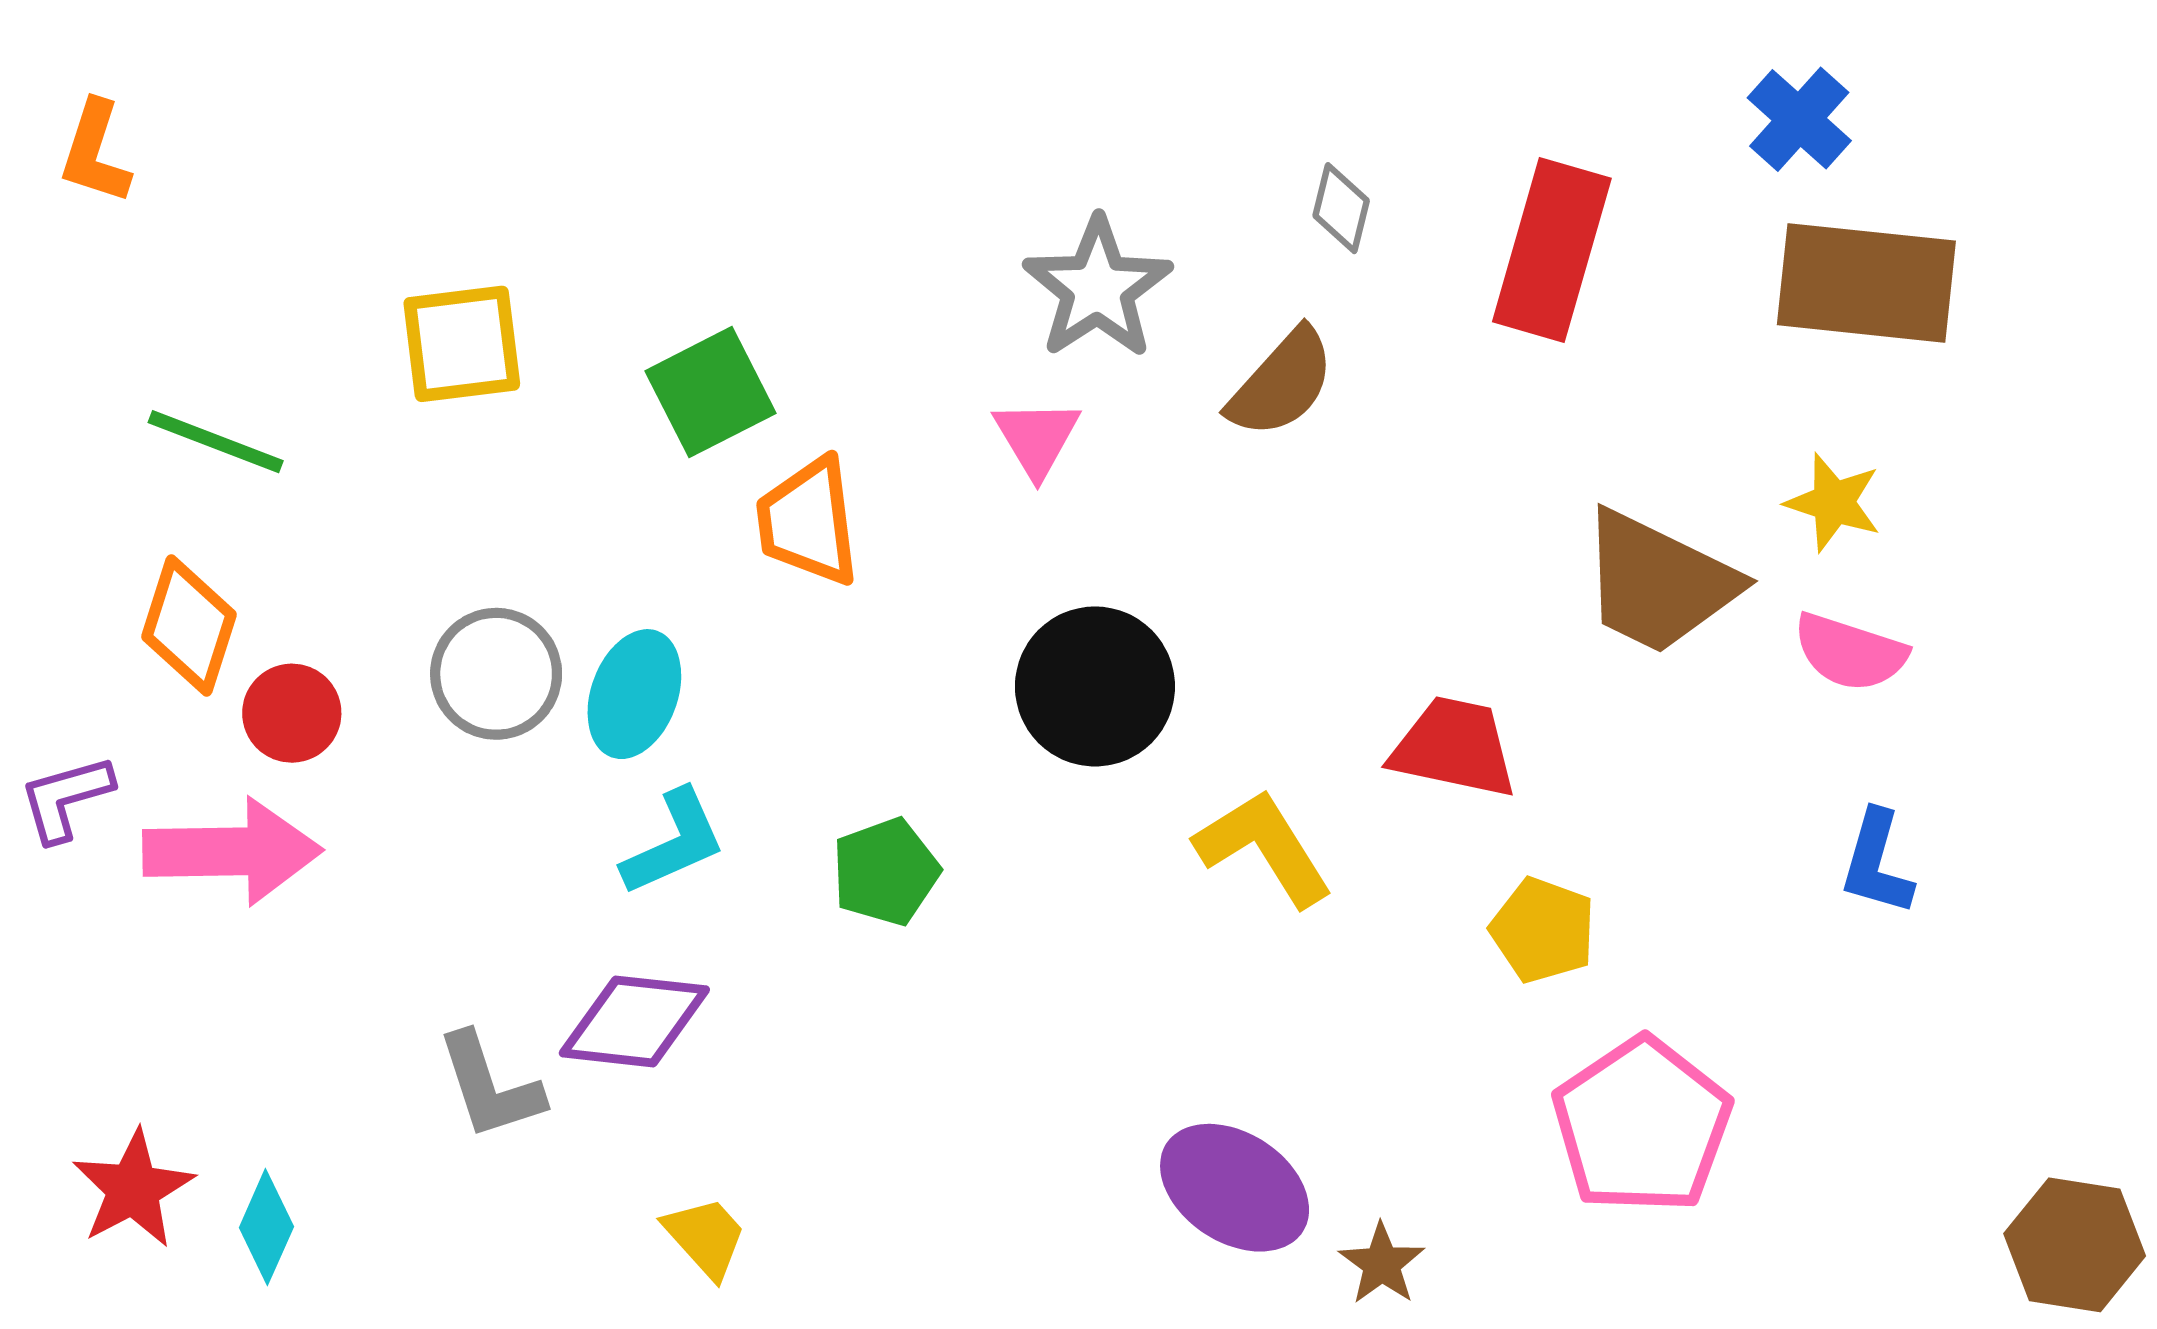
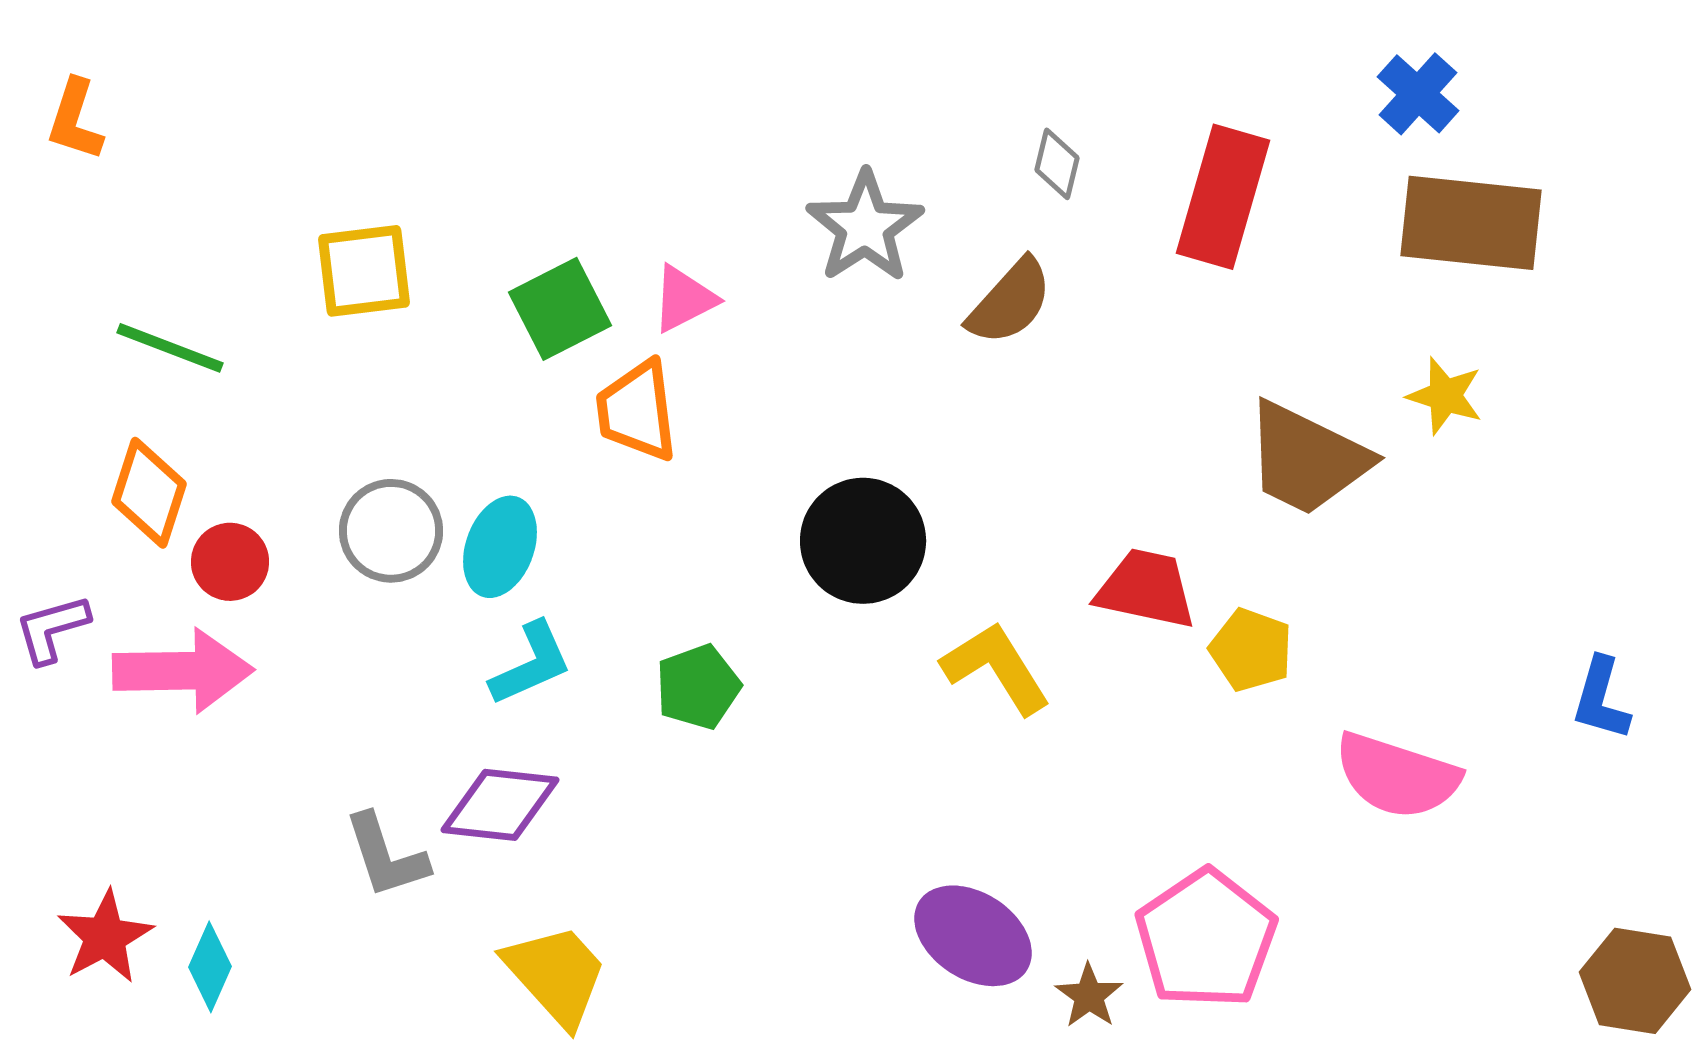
pink triangle: (1037, 438) -> (684, 299), moved, turned 34
pink semicircle: (1850, 652) -> (1397, 776), moved, size x1.4
blue L-shape: (1877, 863) -> (1601, 699), moved
yellow pentagon: (1543, 930) -> (1251, 650), moved
pink pentagon: (1642, 1126) -> (1206, 939), moved
yellow trapezoid: (705, 1237) -> (556, 975), size x1.6

